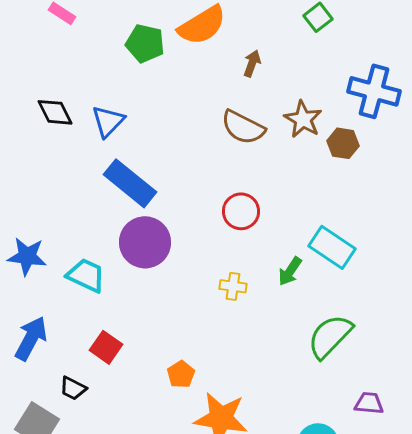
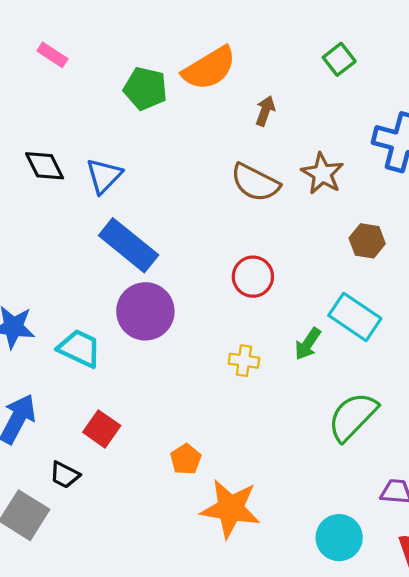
brown hexagon: (343, 143) -> (367, 241), moved

